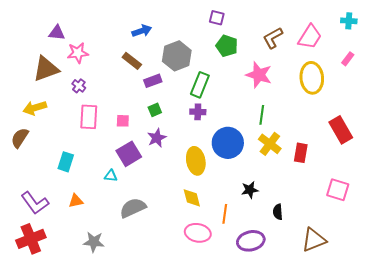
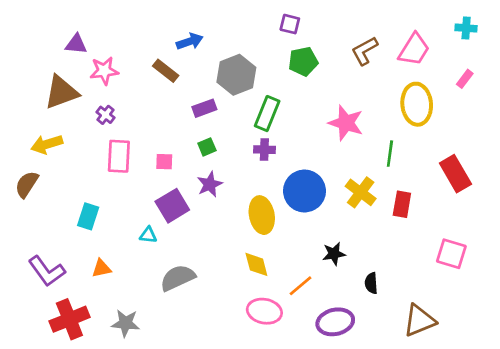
green pentagon: (227, 46) -> (303, 61), turned -30
brown rectangle: (132, 61) -> (166, 71), moved
pink star: (259, 75) -> (346, 123), moved
green line: (262, 115) -> (390, 154), moved
orange line: (225, 214) -> (300, 286), turned 42
red cross: (31, 239) -> (69, 319), moved

